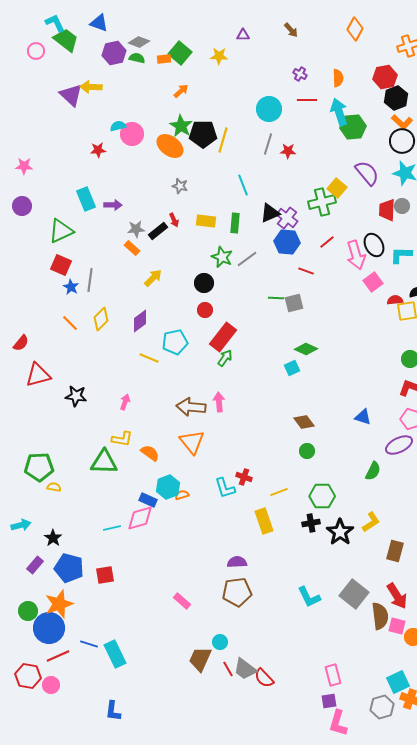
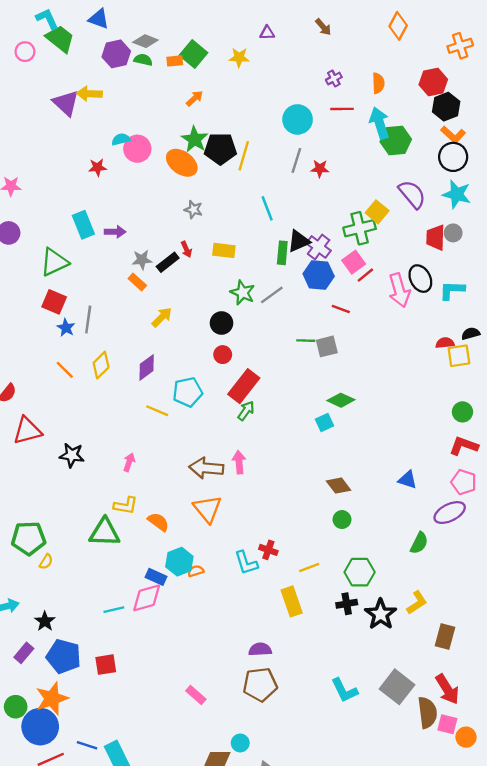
purple cross: (300, 74) -> (334, 79), turned 32
green rectangle: (235, 223) -> (282, 253), moved
pink square: (373, 282) -> (354, 262), moved
yellow semicircle: (54, 487) -> (46, 562), turned 112

